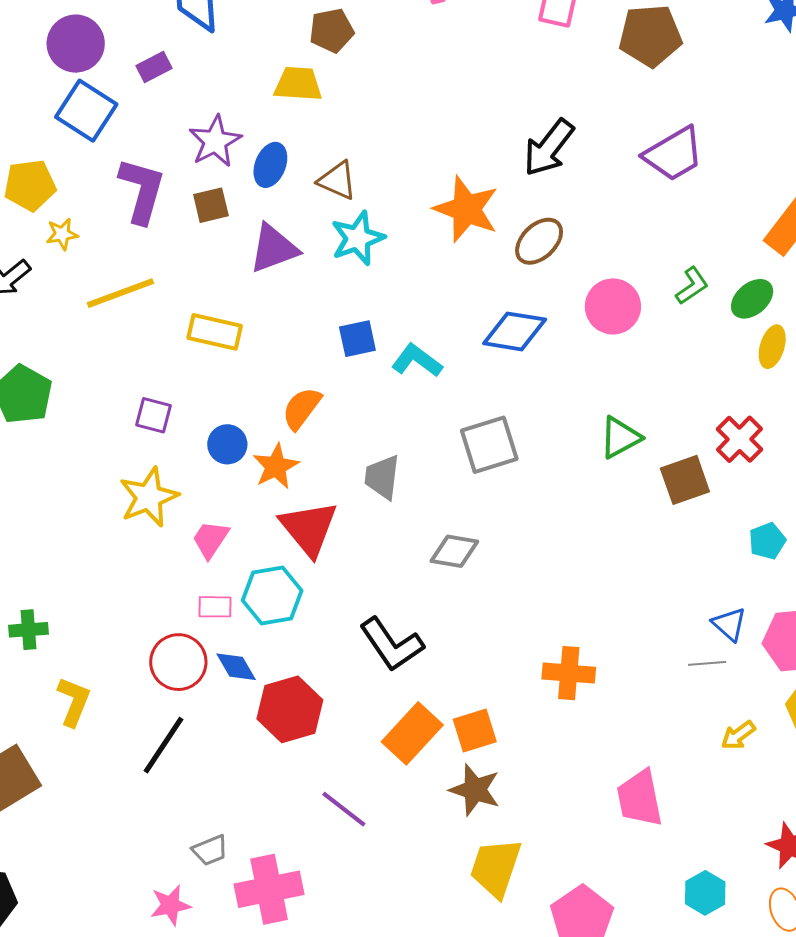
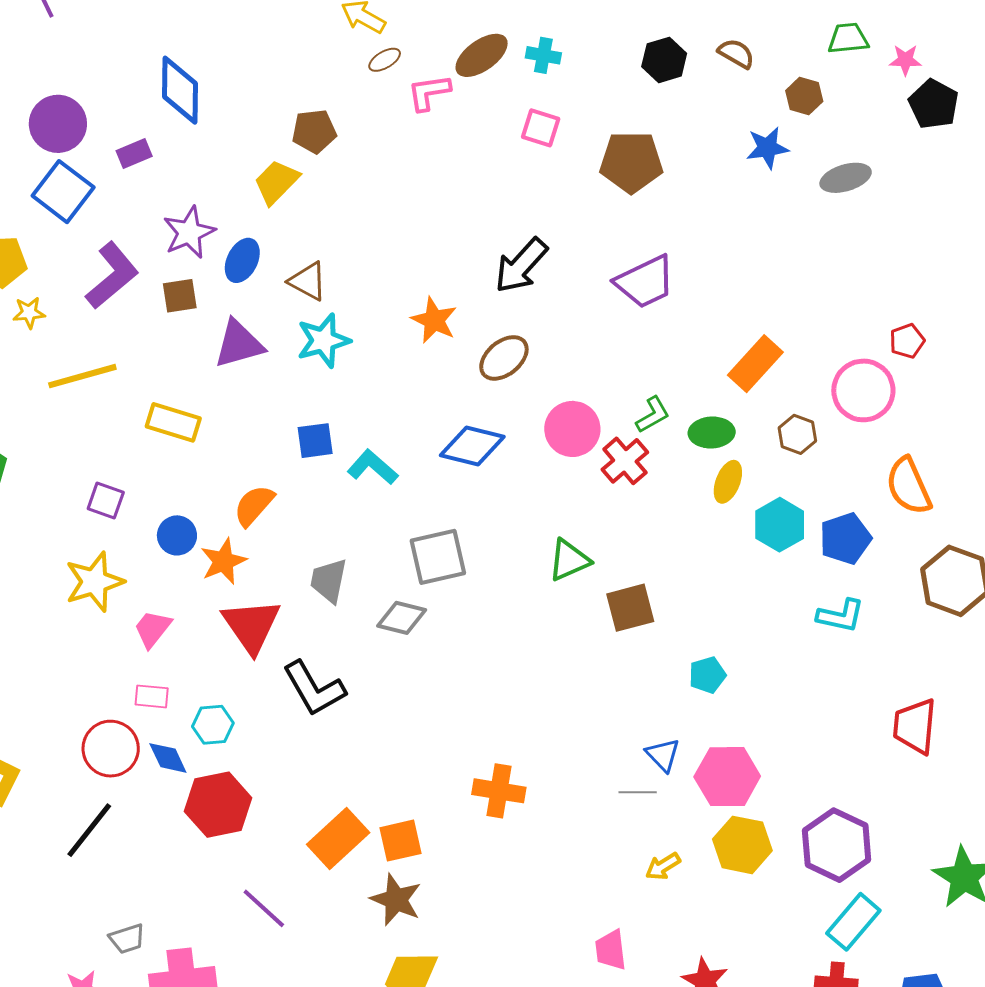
yellow trapezoid: (298, 84) -> (276, 182), turned -54
purple L-shape: (142, 190) -> (112, 276), turned 30
orange star: (466, 209) -> (434, 320), size x0.7
green ellipse: (752, 299) -> (712, 433), turned 33
red cross: (739, 439) -> (625, 461), moved
gray diamond: (454, 551) -> (402, 618), moved
cyan hexagon: (272, 596) -> (213, 725), moved, size x0.7
black L-shape: (392, 644) -> (314, 689), moved
pink trapezoid: (640, 798) -> (611, 950), moved, size x0.7

